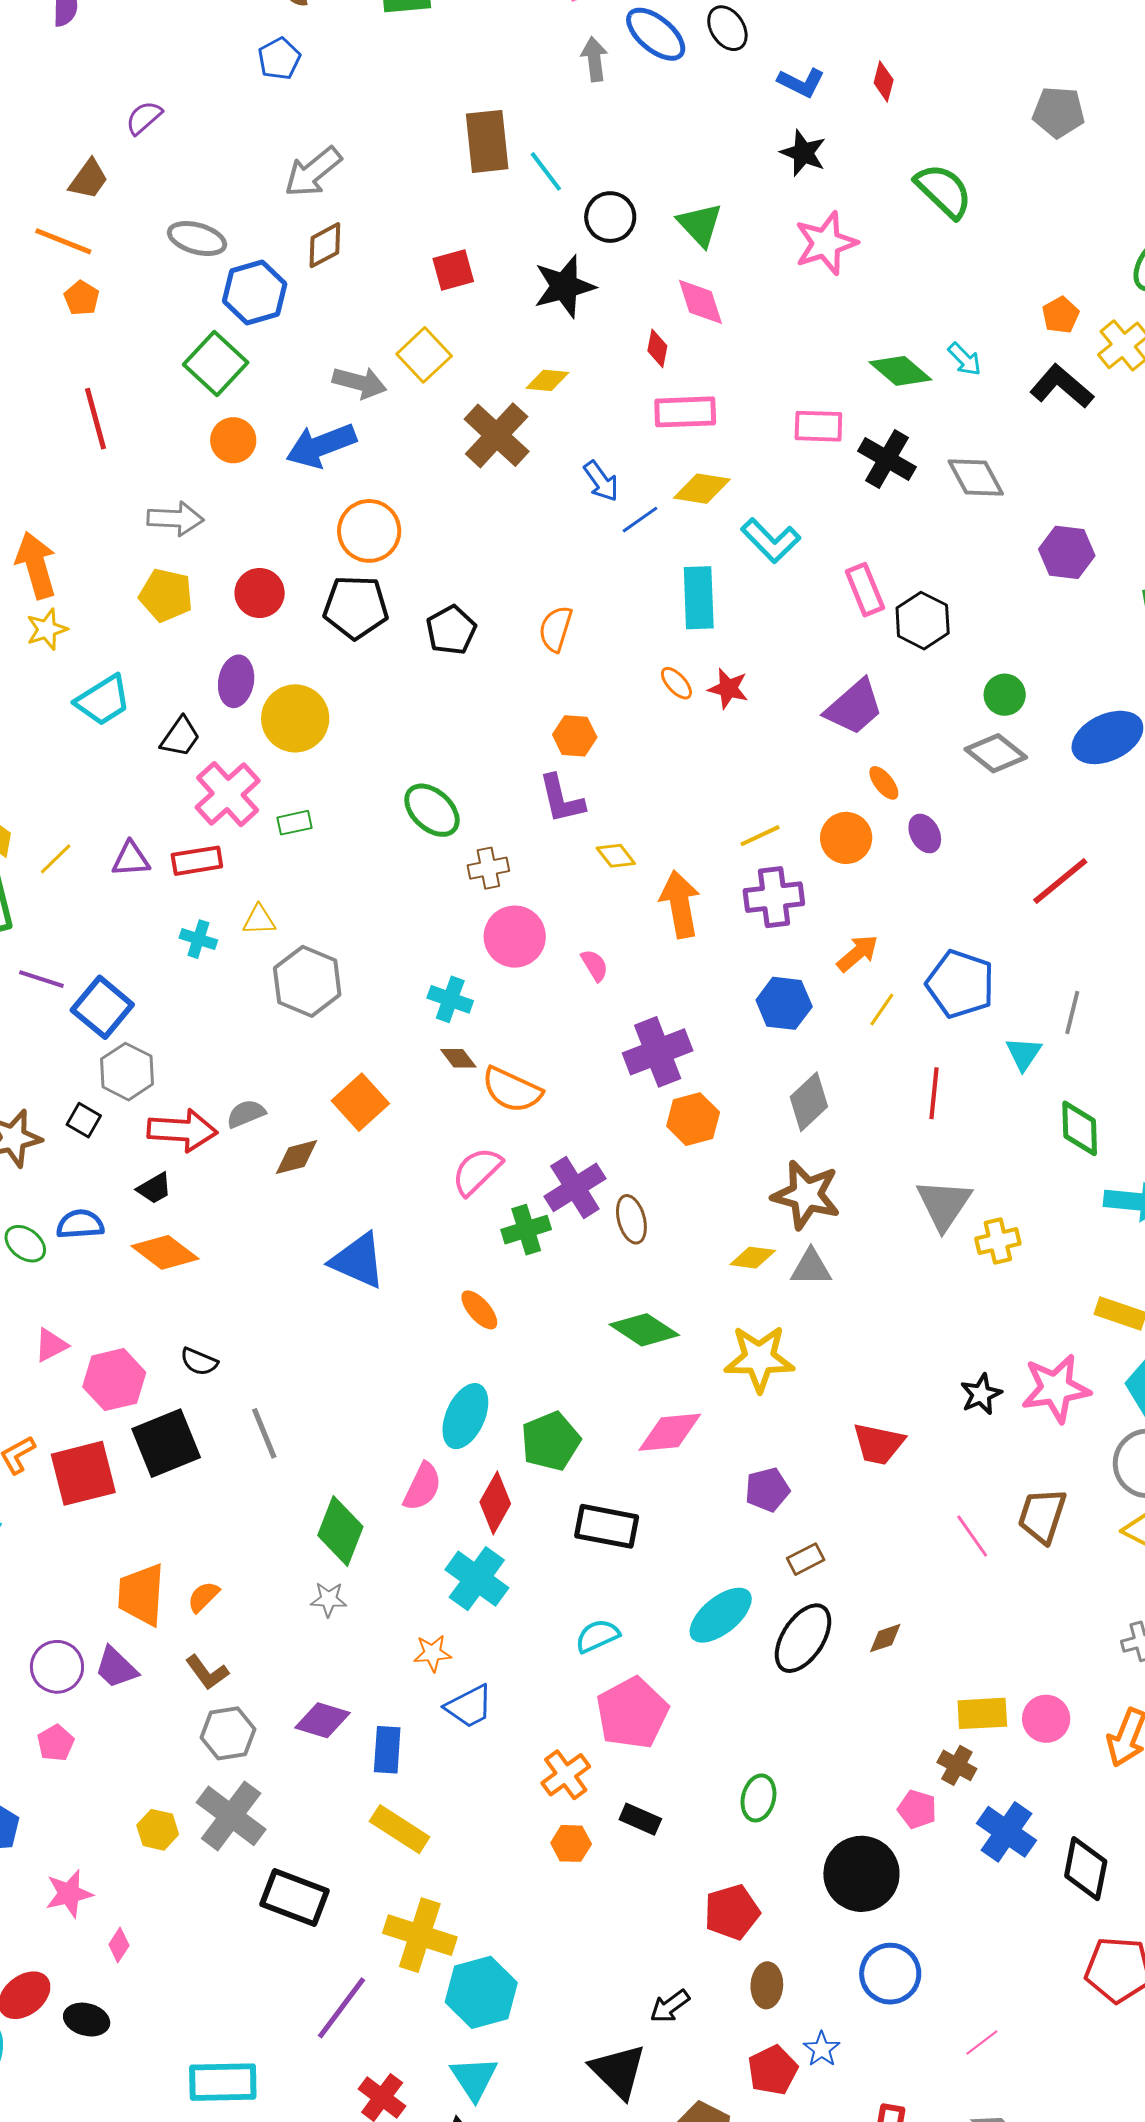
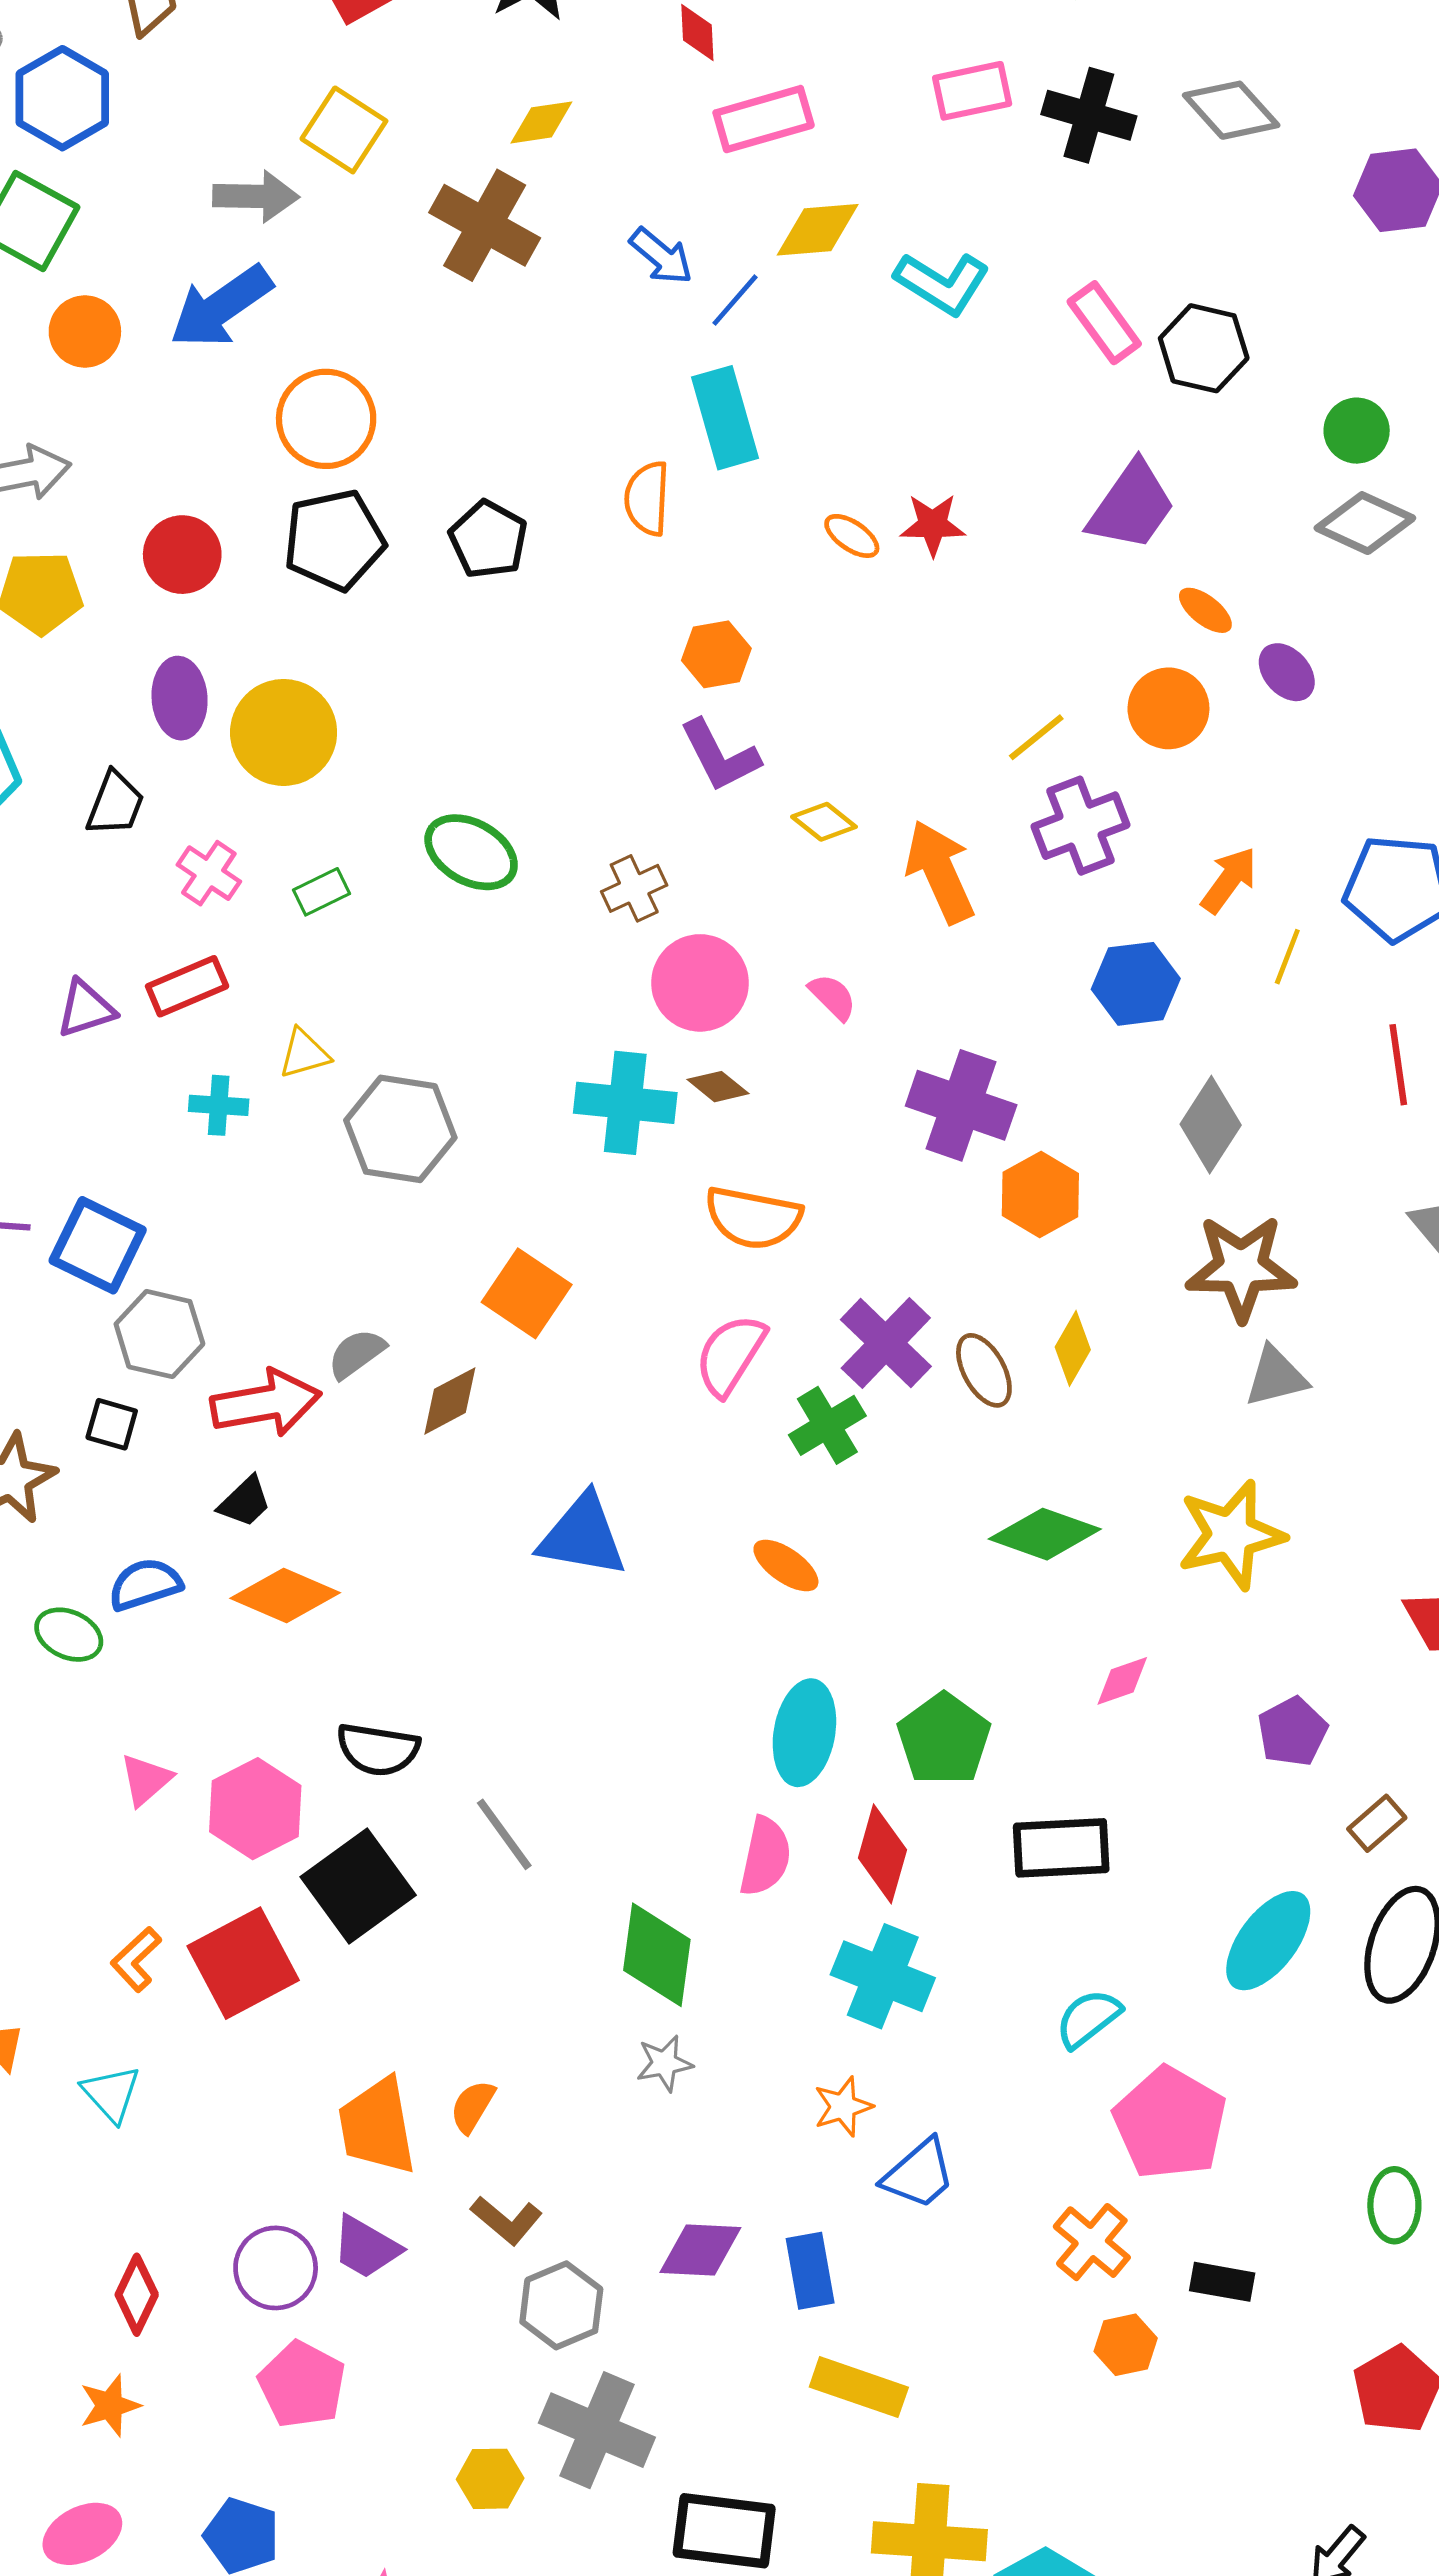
cyan rectangle: (699, 598) -> (725, 418), moved
pink cross: (228, 794) -> (209, 873), size x0.6
green ellipse: (432, 810) -> (471, 852), moved
cyan cross: (450, 999) -> (625, 1103), size x1.4
purple cross: (658, 1052) -> (961, 1105), turned -36
brown diamond: (458, 1058) -> (718, 1087), moved
yellow diamond: (753, 1258) -> (1073, 1348), moved, turned -54
black semicircle: (199, 1362) -> (378, 1749), size x1.4
pink diamond: (670, 1432) -> (1122, 1681), size x0.6
pink pentagon: (56, 1743) -> (302, 2385), size x1.5

